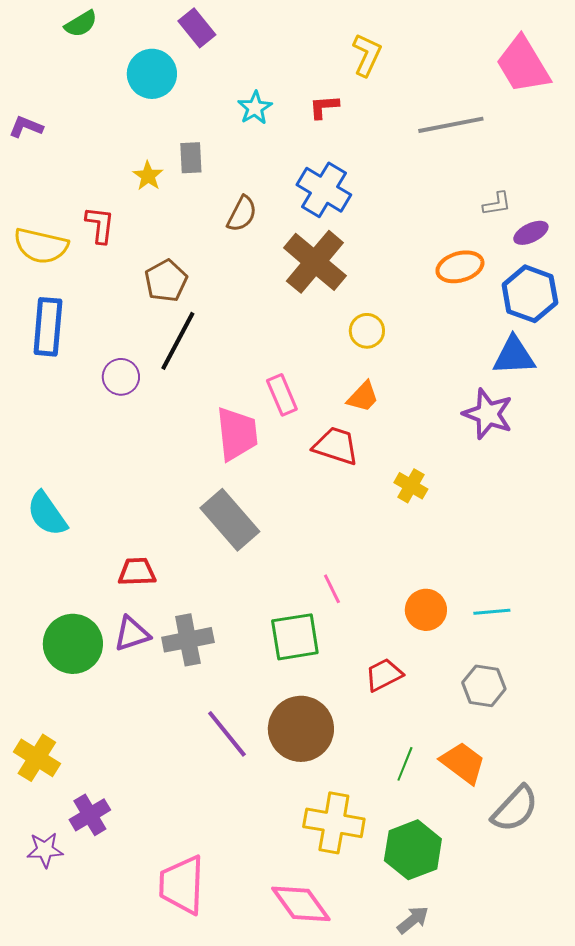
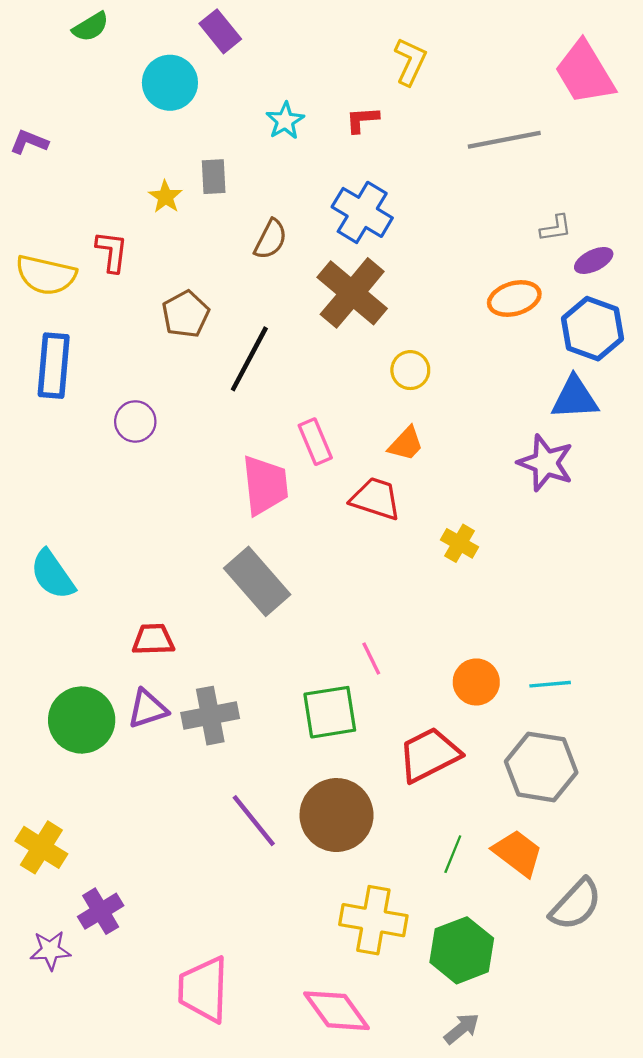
black line: (178, 341) -> (249, 359), moved
red trapezoid: (384, 675) -> (429, 755), size x1.5
gray hexagon: (484, 686) -> (541, 767), size x1.5

